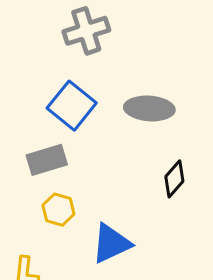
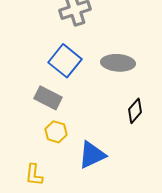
gray rectangle: (47, 160) -> (48, 98), turned 44

